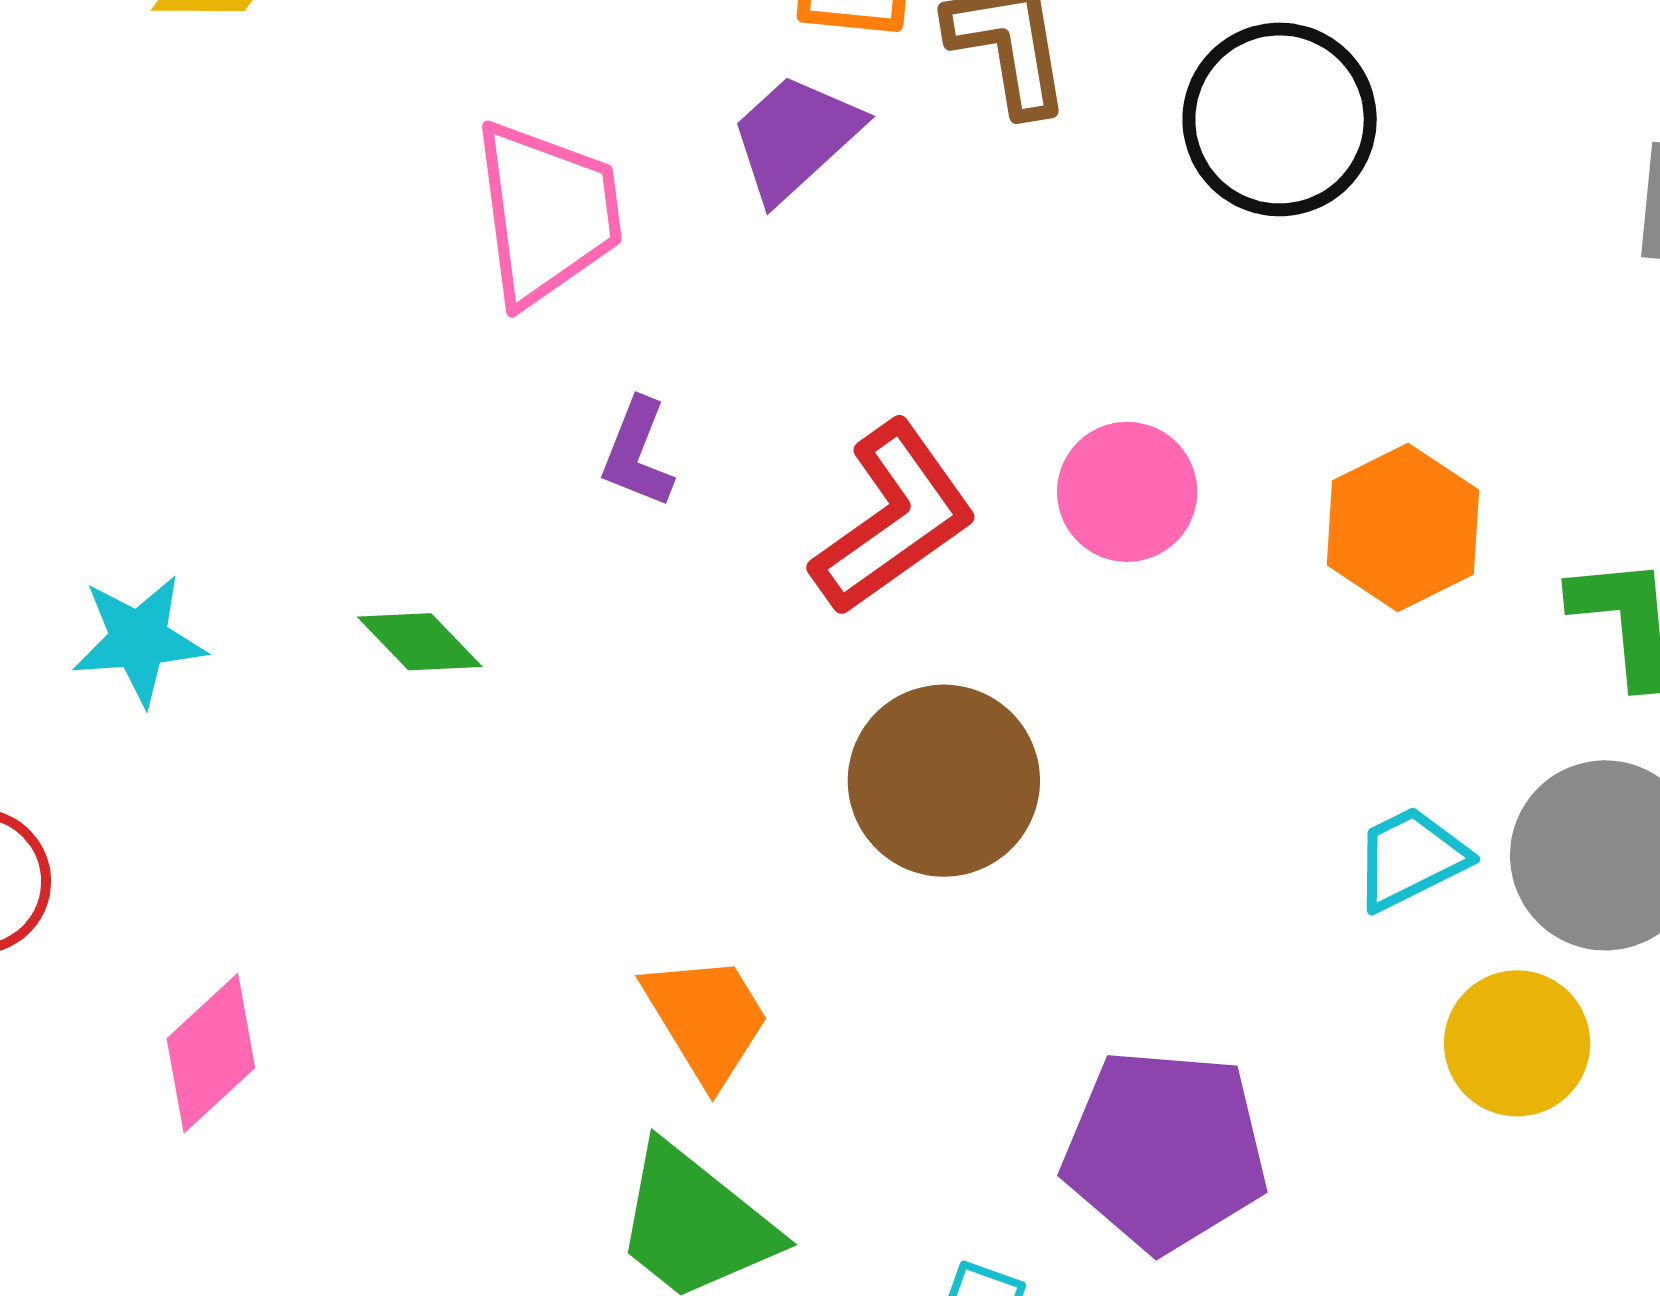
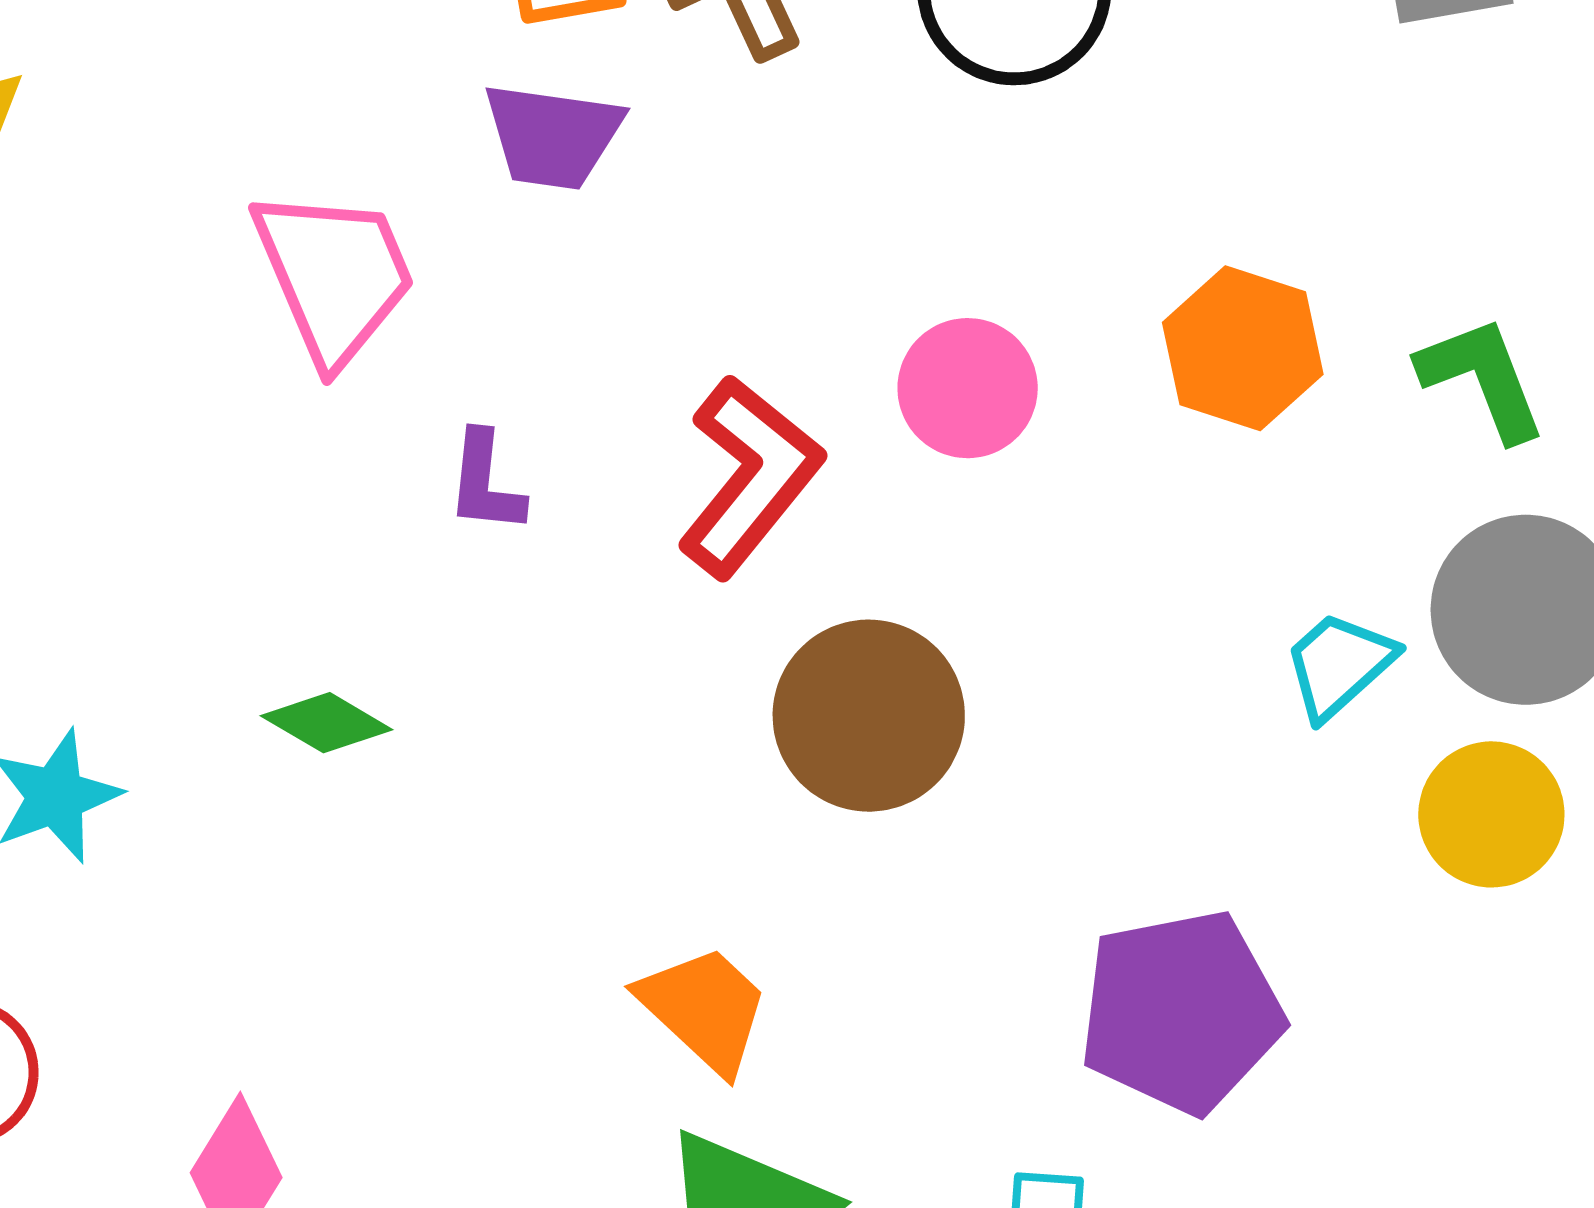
purple trapezoid: (795, 137) -> (553, 136), turned -114

